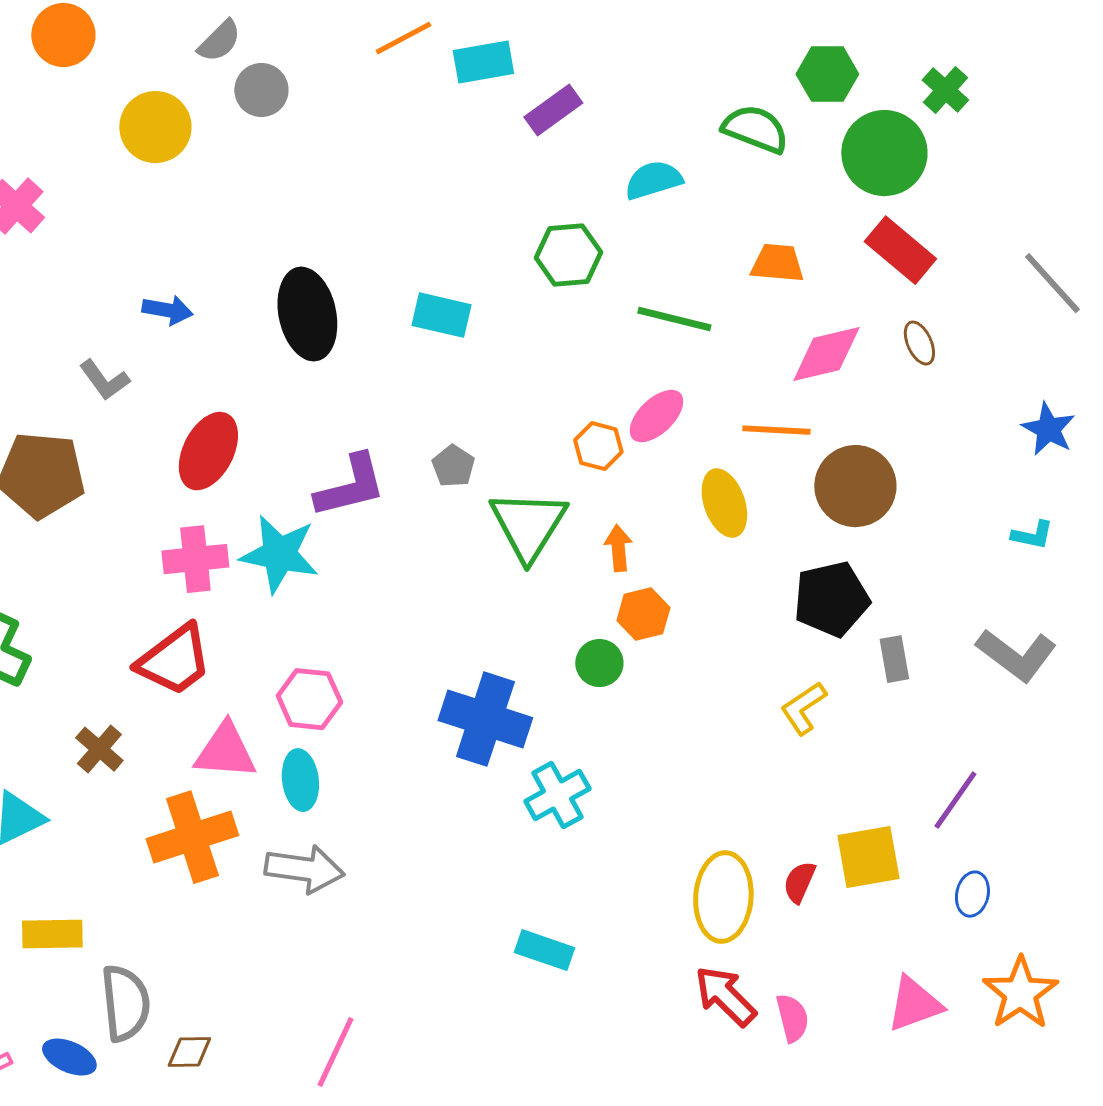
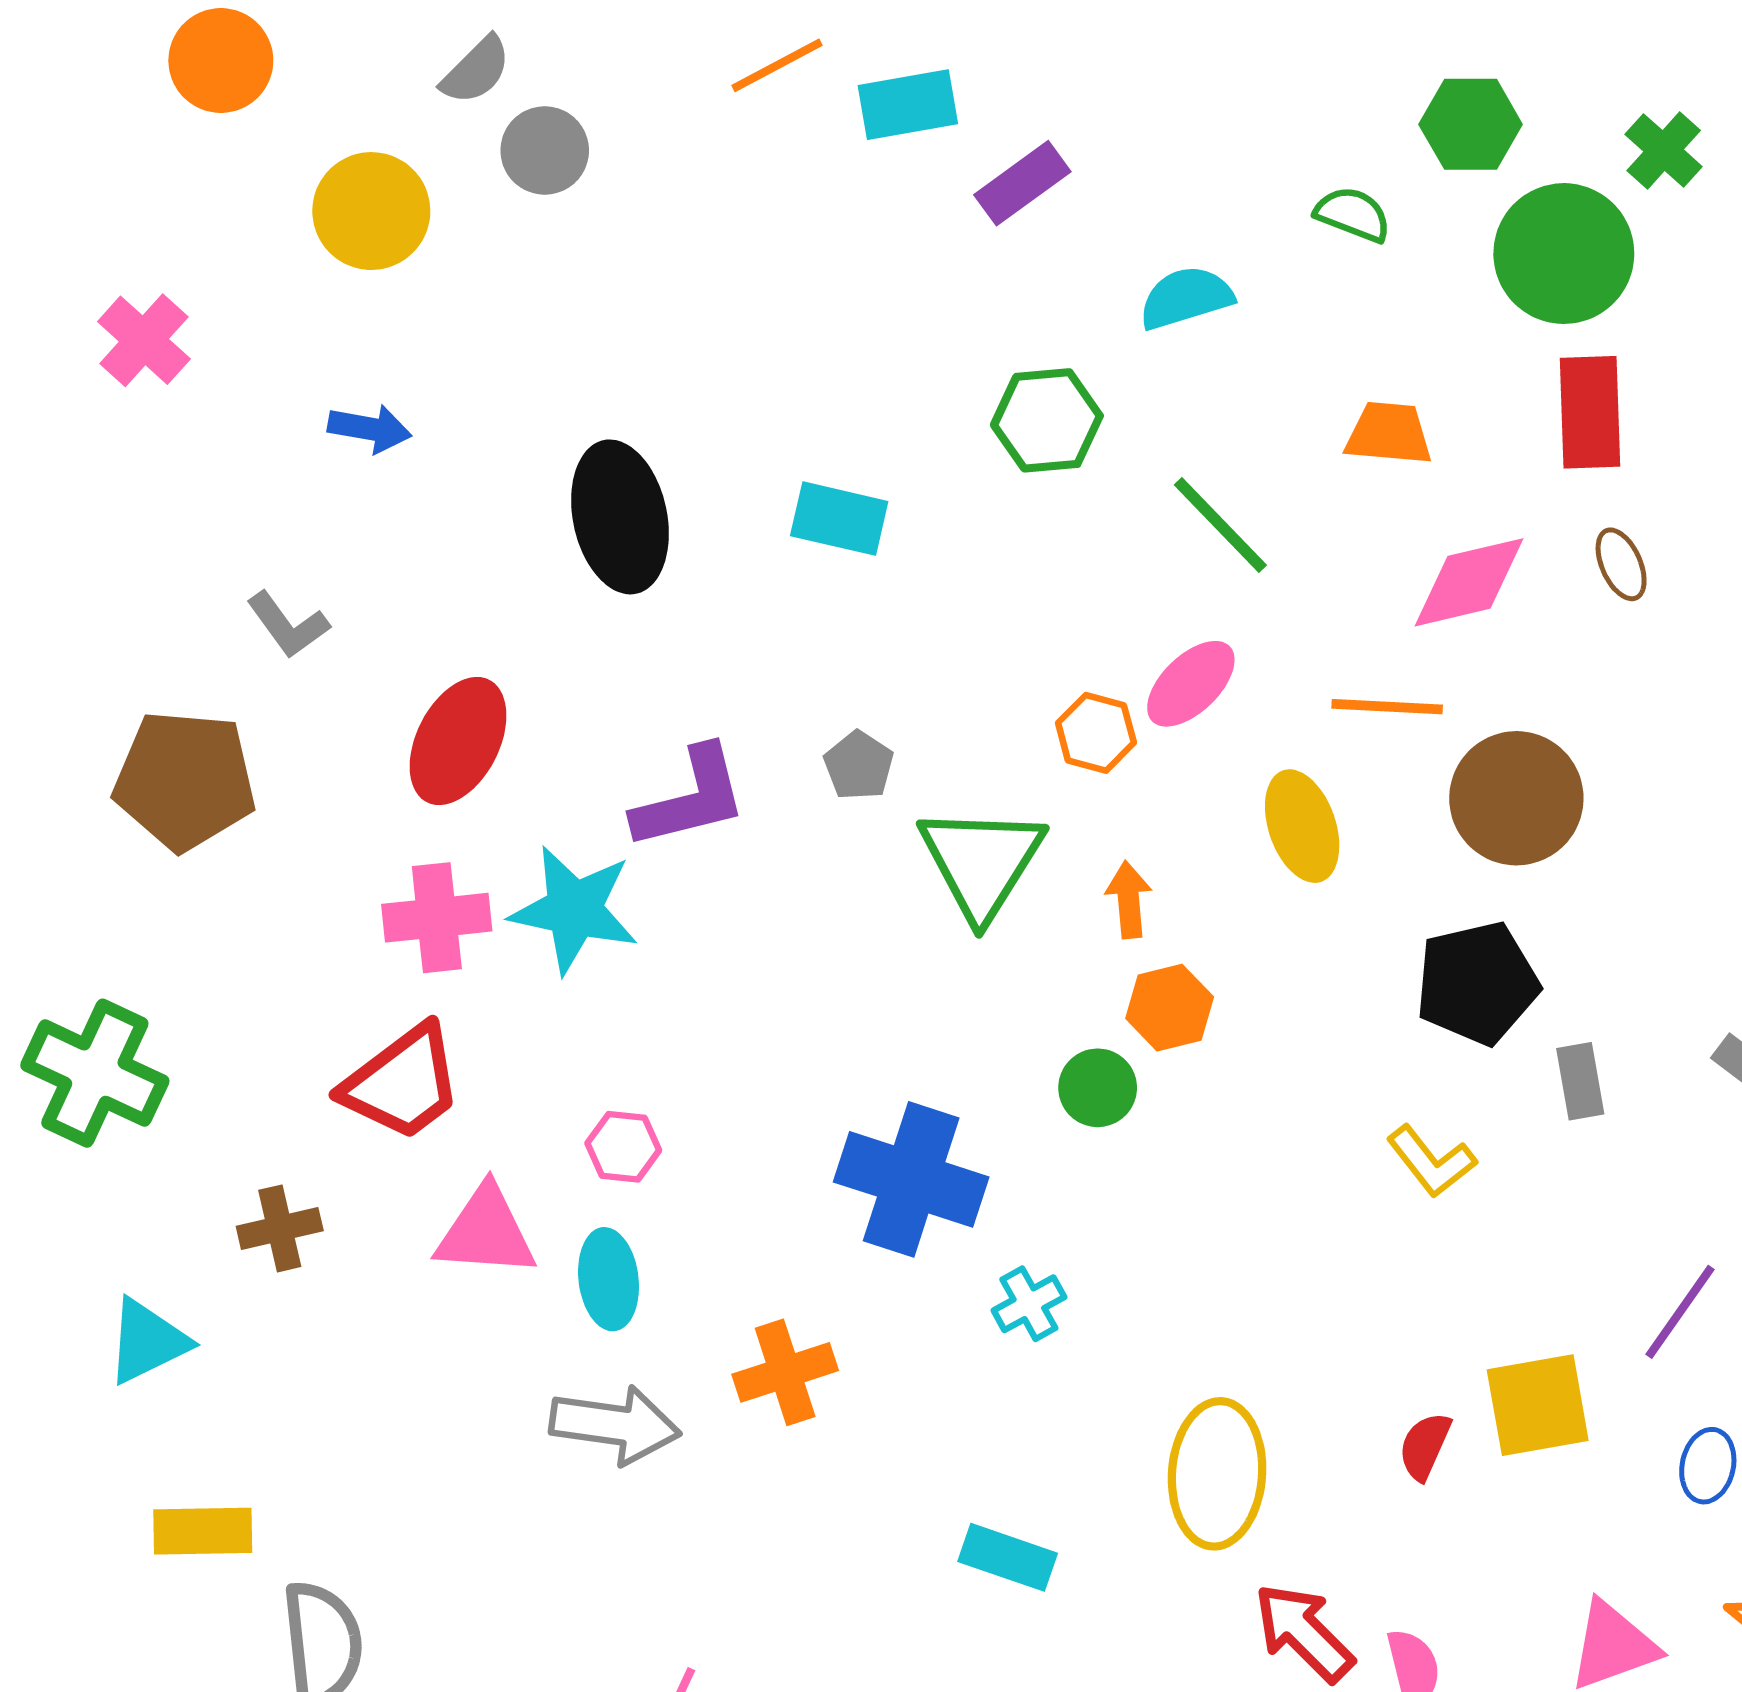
green semicircle: (755, 129) -> (1353, 214), size x0.7
red rectangle: (900, 250) -> (1590, 412), turned 48
blue arrow: (167, 310) -> (370, 429), moved
green line: (674, 319) -> (1220, 525), turned 32
pink hexagon: (309, 699) -> (623, 1147), size x0.7
yellow L-shape: (803, 708) -> (1431, 1161), turned -94
brown cross: (99, 749) -> (280, 1228), turned 36
cyan cross: (557, 795) -> (1029, 1304), size x0.7
orange cross: (192, 837) -> (785, 1372), moved, size x0.7
yellow ellipse: (723, 897) -> (1217, 1474), moved

